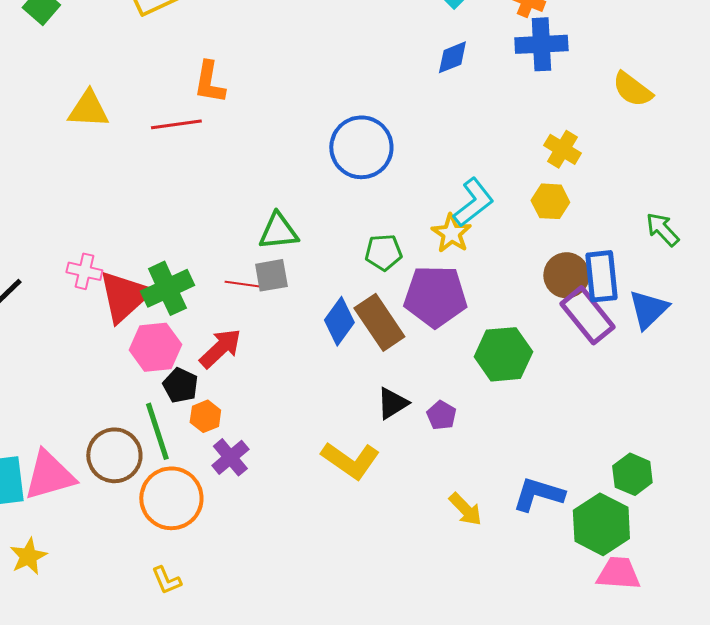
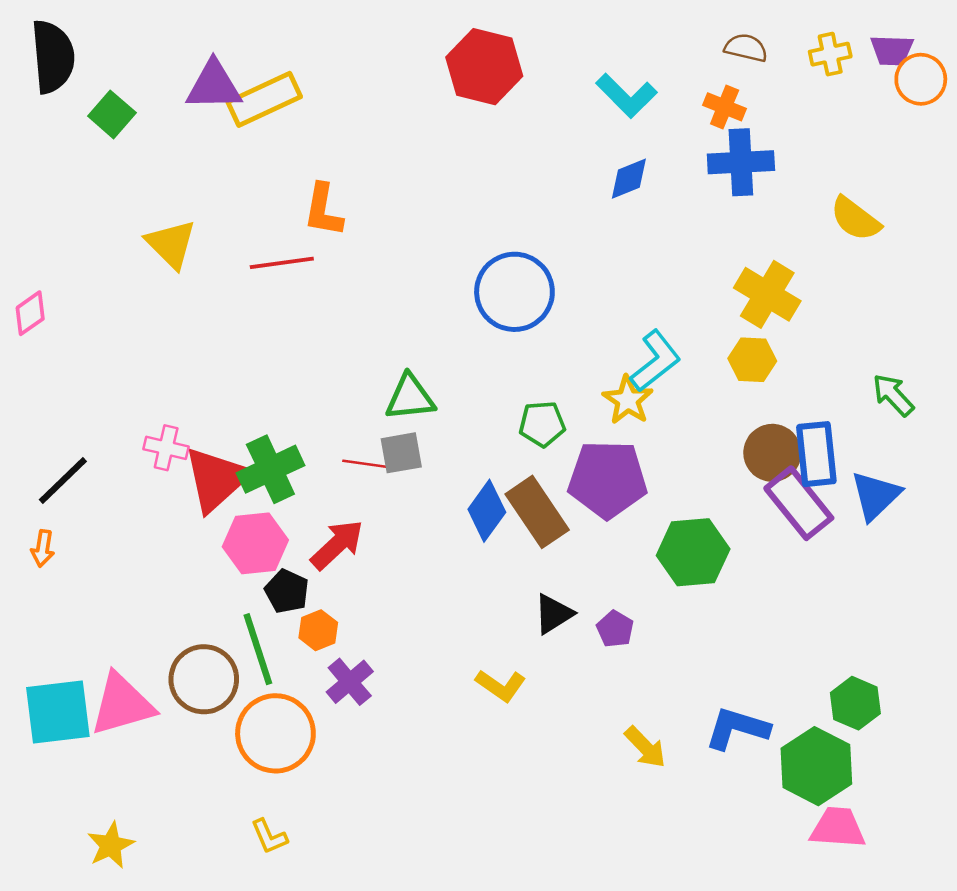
yellow triangle: (88, 109) -> (171, 244), turned 42
yellow cross: (562, 149) -> (767, 294), size x1.4
yellow L-shape: (350, 460) -> (501, 686), size x0.7
yellow star: (28, 556) -> (111, 845), moved

